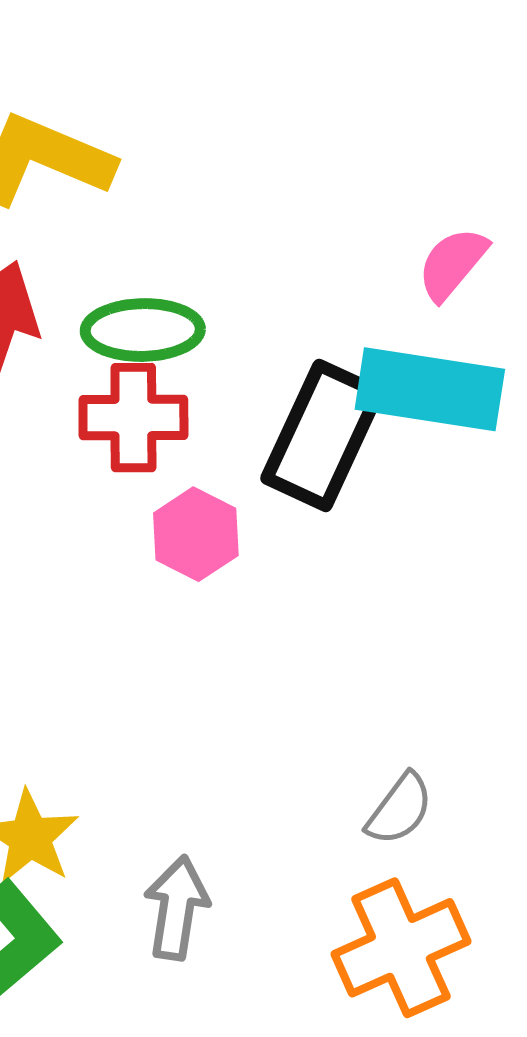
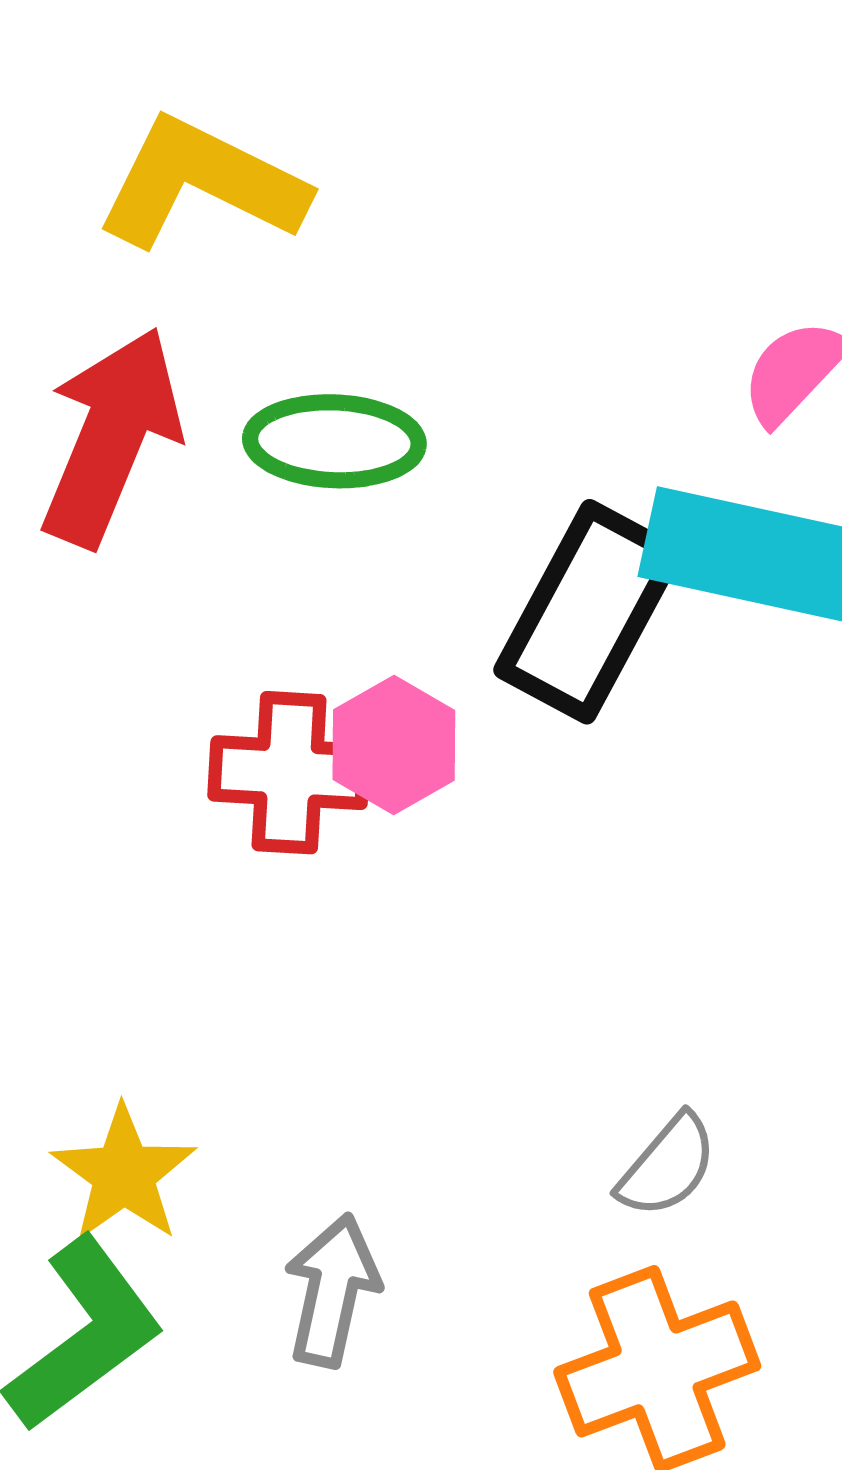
red cross: (133, 418) -> (289, 773), moved

